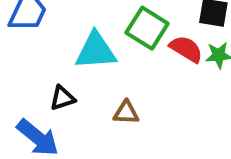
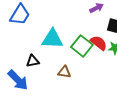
green square: (147, 28) -> (82, 46), moved

